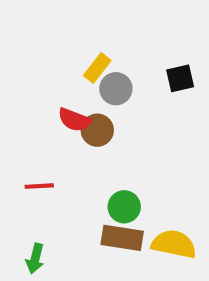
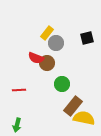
green circle: (124, 207) -> (62, 84), moved
brown rectangle: (122, 238) -> (73, 106), moved, turned -60

